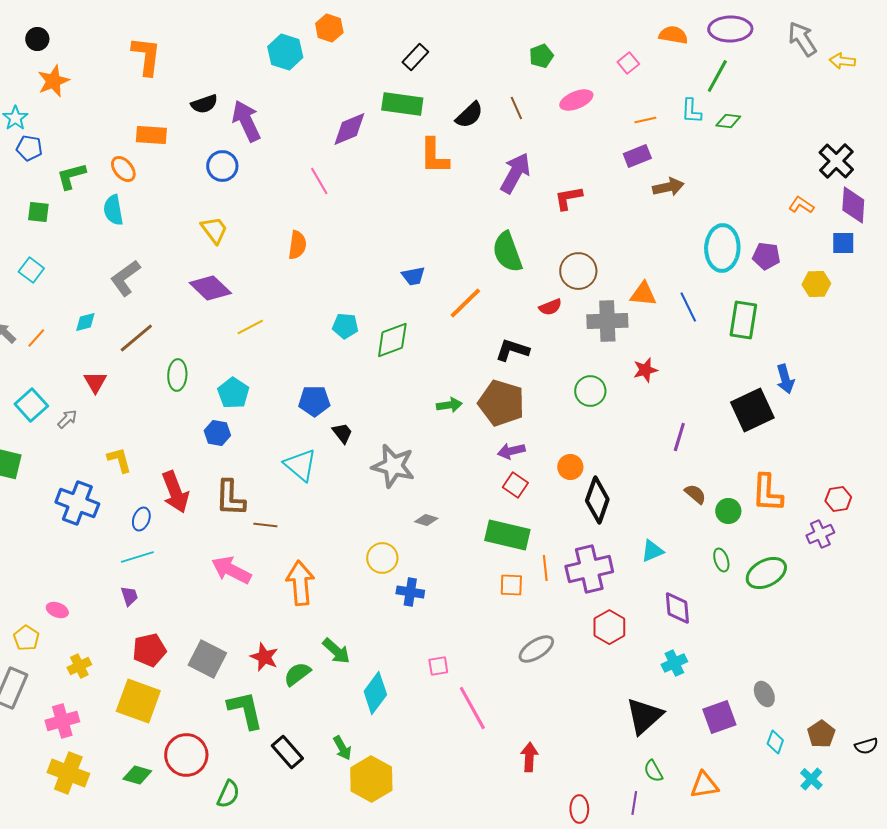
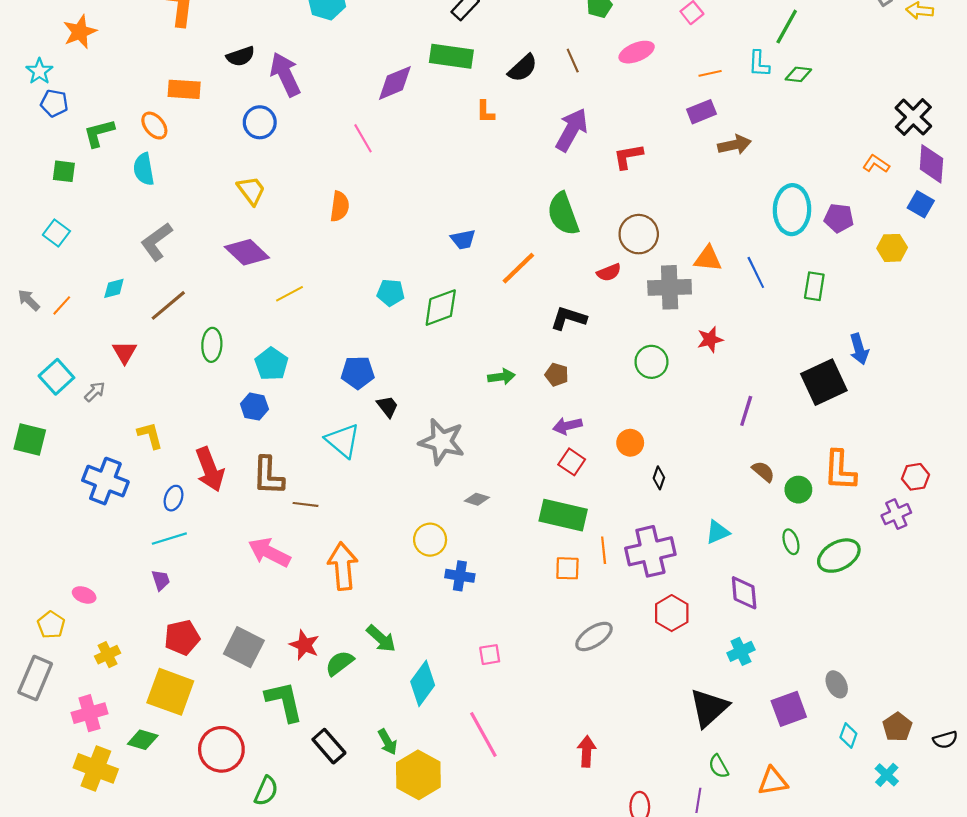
orange L-shape: (434, 156) -> (485, 112), size x0.6
blue square: (843, 243) -> (921, 204), turned 30
green rectangle: (743, 320) -> (814, 286), size x0.7
brown pentagon: (501, 403) -> (557, 375), size x0.5
black diamond: (597, 500) -> (659, 478), size x0.5
pink line: (472, 708) -> (483, 734), moved
green diamond: (137, 775) -> (143, 740), moved

